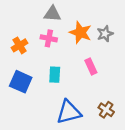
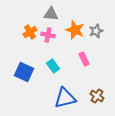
orange cross: (20, 45) -> (30, 32), moved
cyan rectangle: (55, 75) -> (53, 66), turned -40

